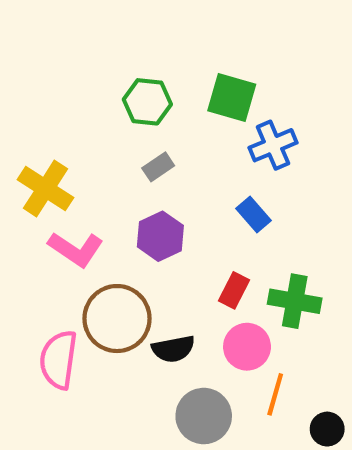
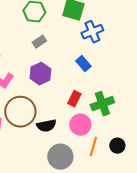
green cross: (295, 301) -> (102, 104), turned -30
black circle: (327, 429) -> (117, 146), moved

